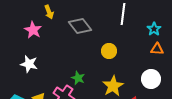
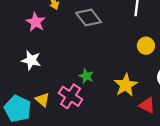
yellow circle: (109, 51) -> (146, 46), moved

